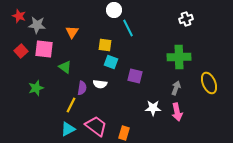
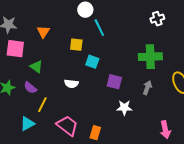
cyan square: (111, 62) -> (92, 62), moved
purple square: (135, 76) -> (114, 82), moved
purple semicircle: (82, 88) -> (30, 88), moved, turned 120
pink arrow: (177, 112) -> (165, 130), moved
cyan triangle: (68, 129) -> (27, 124), moved

